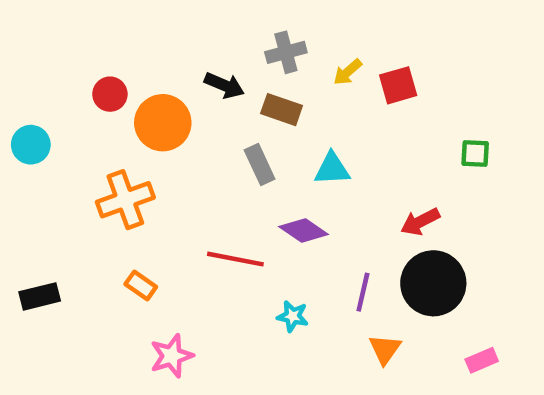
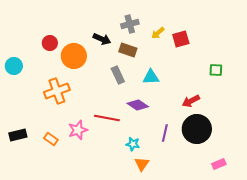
orange rectangle: (141, 285) -> (51, 139), moved
orange triangle: (385, 349) -> (142, 164), moved
pink star: (172, 356) -> (78, 130), moved

